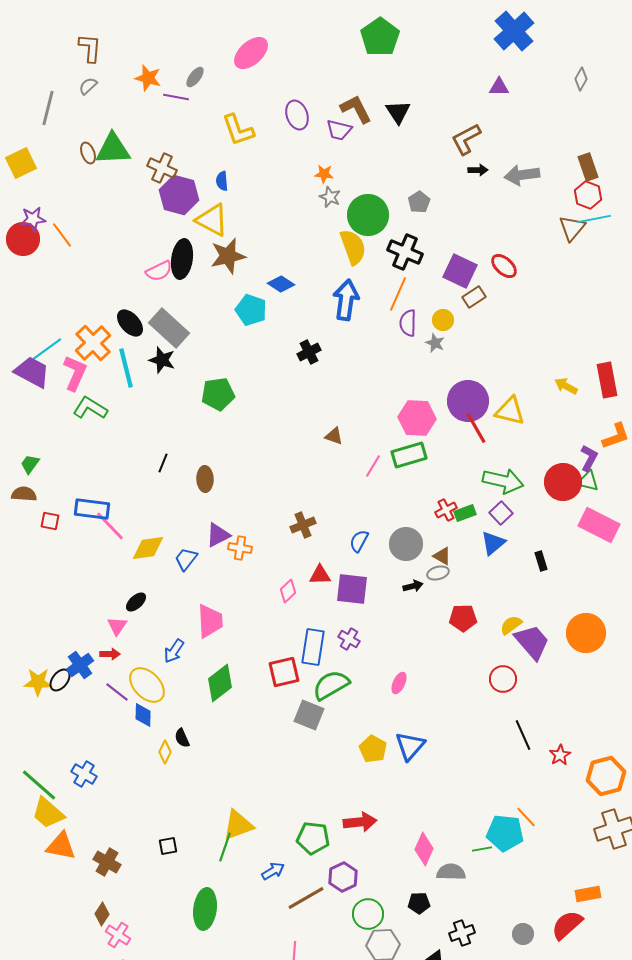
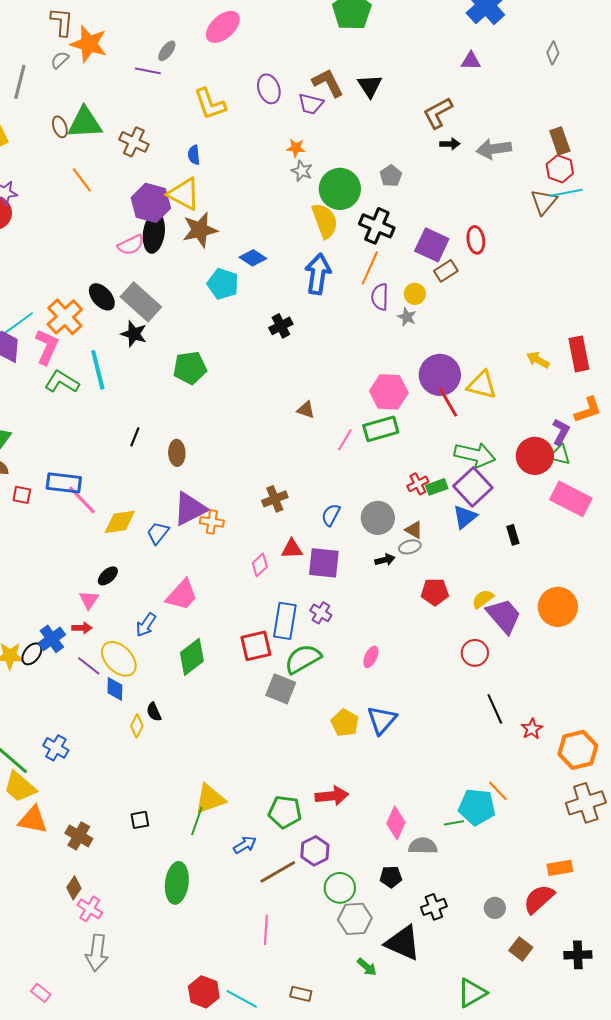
orange star: (148, 78) -> (89, 44), moved, size x1.4
purple hexagon: (179, 195) -> (151, 203), moved
orange line: (62, 235) -> (82, 180), moved
red ellipse: (504, 266) -> (476, 240), turned 40
cyan line: (126, 368) -> (98, 370), moved
purple square: (501, 513) -> (473, 487), size x1.6
purple triangle: (218, 535) -> (190, 509), size x1.4
pink trapezoid: (210, 621) -> (182, 595), turned 45

